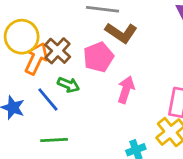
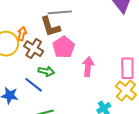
brown L-shape: (121, 33) -> (50, 27), moved, turned 50
orange arrow: (36, 59) -> (22, 34), moved, size x0.6

